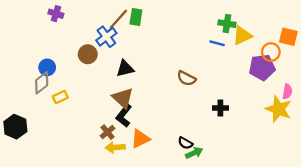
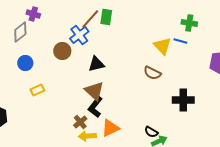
yellow triangle: (242, 36) -> (162, 46), moved, turned -48
gray diamond: (42, 83) -> (20, 32), moved
black cross: (220, 108) -> (183, 100), size x1.5

